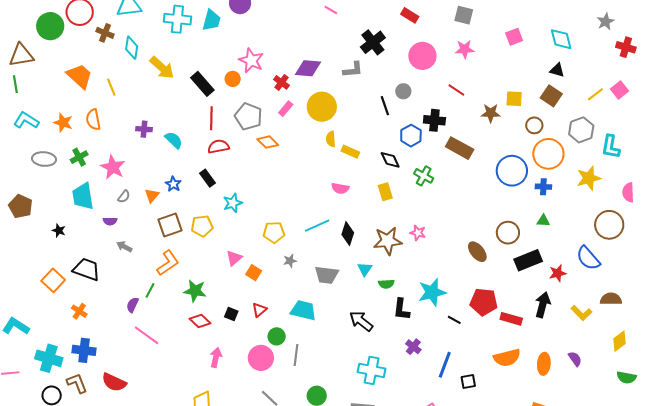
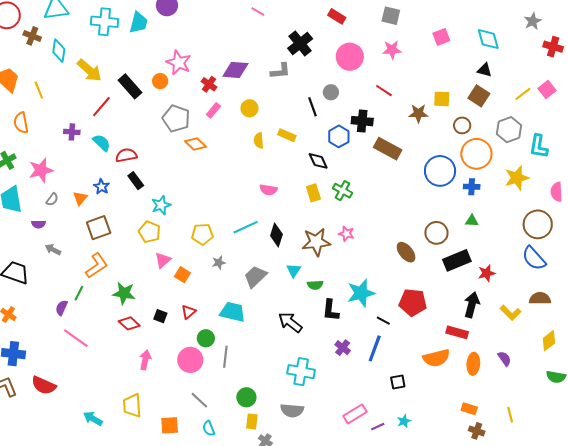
yellow circle: (322, 107) -> (249, 108), size x0.6
red line: (211, 118) -> (101, 107), moved, turned 40
red semicircle: (219, 146) -> (126, 155), moved
yellow rectangle: (350, 152) -> (287, 135), moved
pink star: (113, 167) -> (41, 170), turned 30
green cross: (424, 176) -> (342, 191), moved
yellow pentagon: (202, 226) -> (149, 232), moved, turned 30
blue semicircle: (588, 258) -> (534, 258), moved
gray trapezoid: (327, 275) -> (255, 276), turned 130
red rectangle: (511, 319) -> (457, 332), moved
blue line: (445, 365) -> (375, 348), moved

